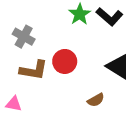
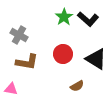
red circle: (65, 61) -> (63, 54), moved

